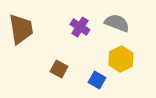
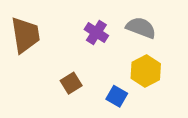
brown square: (59, 69) -> (71, 83), turned 30

